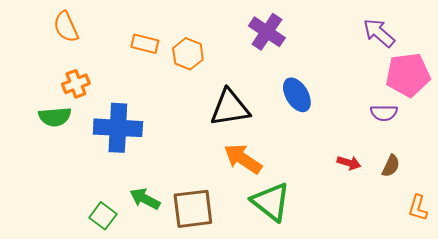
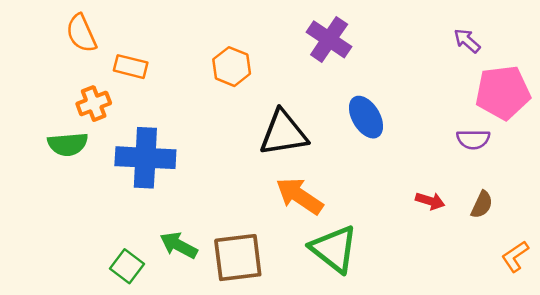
purple arrow: (379, 33) -> (467, 41), size x0.7
orange rectangle: (145, 44) -> (131, 67), moved
orange L-shape: (418, 208) -> (515, 256), turned 40

